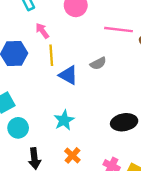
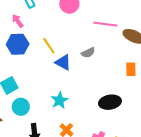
pink arrow: (42, 31) -> (18, 21), moved
yellow line: (51, 55) -> (49, 46), turned -30

